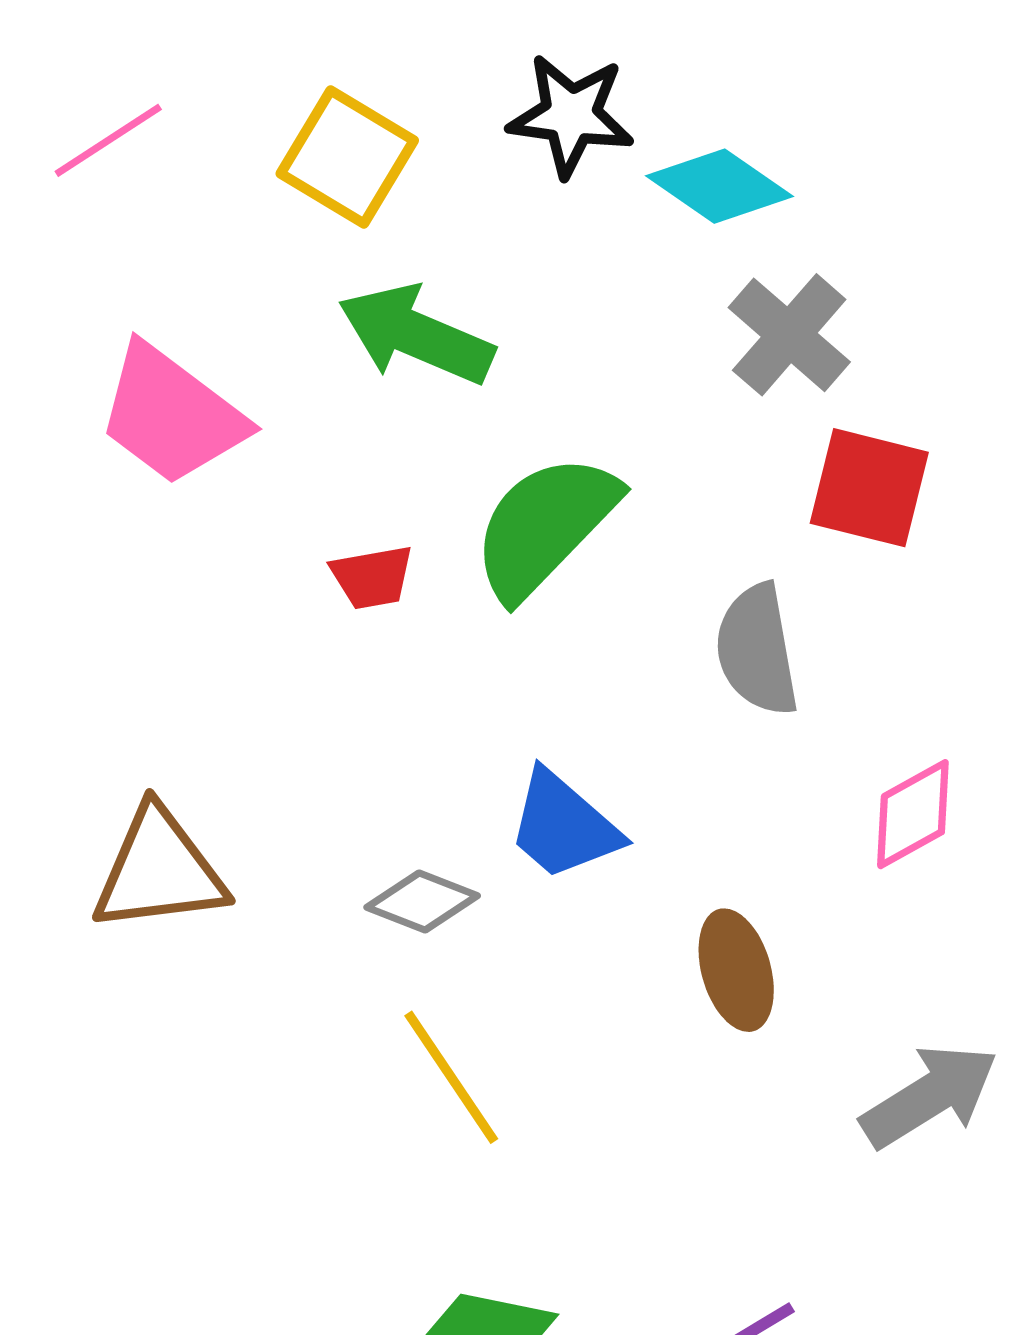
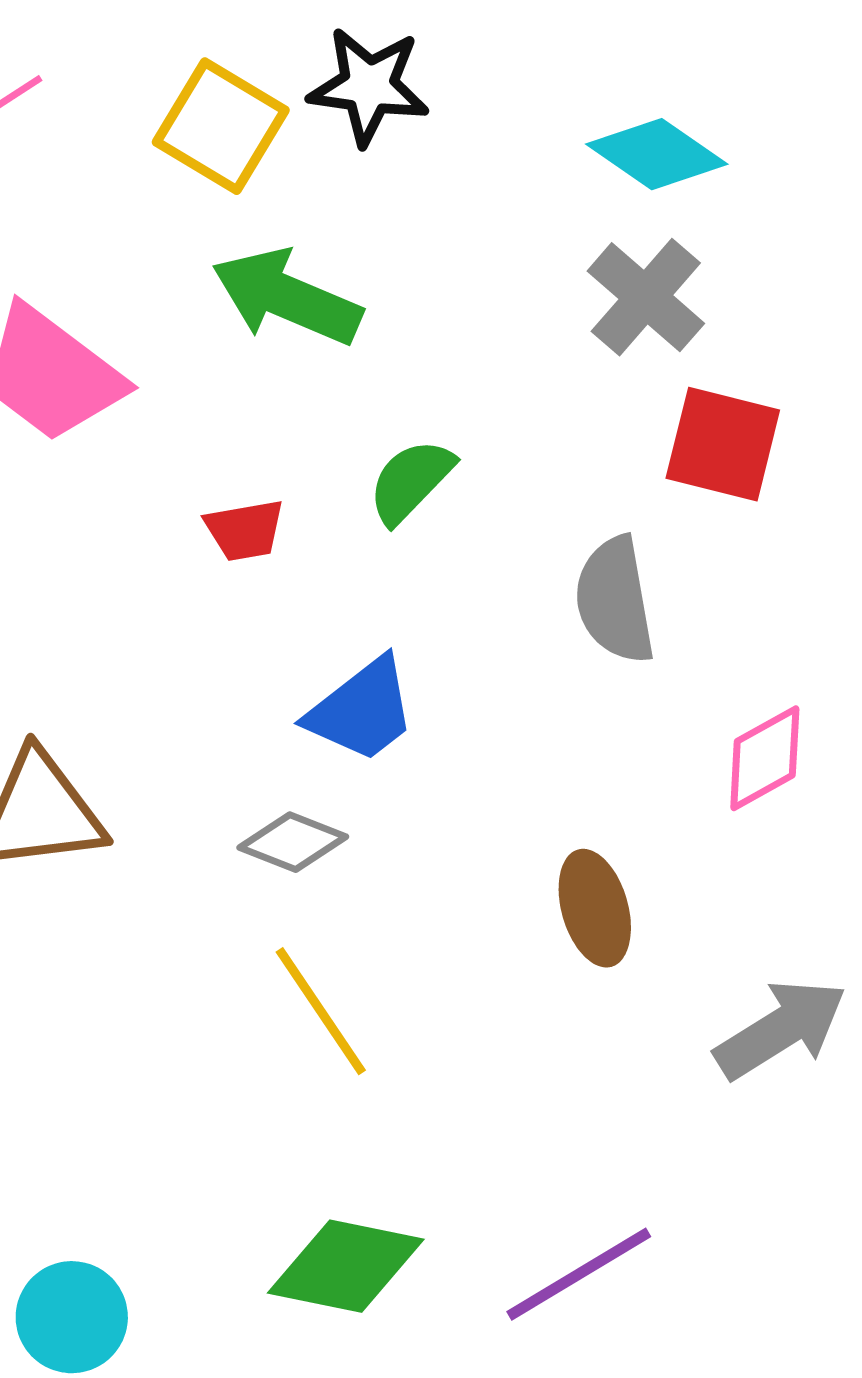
black star: (571, 115) -> (369, 86), moved
cyan diamond: (720, 186) -> (657, 154), moved
green semicircle: (545, 526) -> (411, 481), size x0.6
blue trapezoid: (564, 826) -> (362, 710), moved, turned -79

